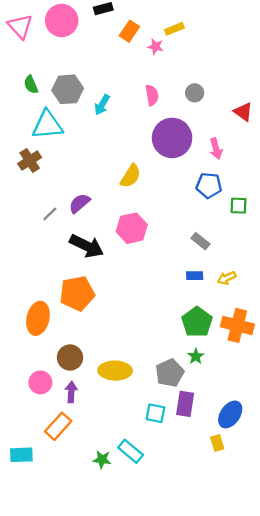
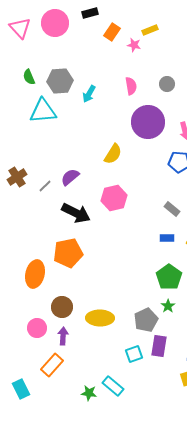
brown cross: (30, 161) -> (17, 177), moved
cyan square: (155, 413) -> (134, 354), turned -30
cyan rectangle: (21, 455) -> (21, 389), turned 66

